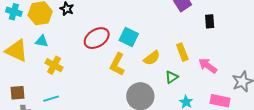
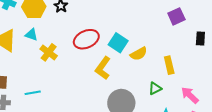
yellow semicircle: (152, 58) -> (139, 54), moved
yellow cross: (54, 65) -> (49, 52), moved
pink arrow: (208, 66) -> (190, 95), moved

